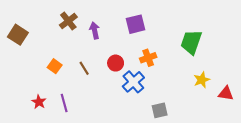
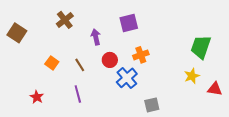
purple arrow: (95, 30) -> (96, 37), moved
green trapezoid: (191, 42) -> (201, 47), moved
purple line: (64, 103) -> (78, 94), moved

